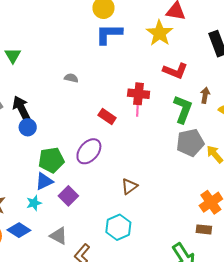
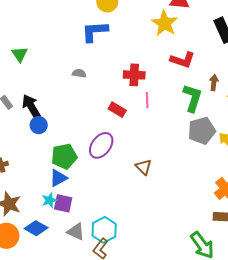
blue L-shape: (109, 34) -> (95, 31), moved
red cross: (139, 94) -> (134, 75), moved
brown triangle: (129, 186) -> (144, 167), moved, turned -36
purple square: (68, 196) -> (63, 203), moved, turned -30
cyan hexagon: (118, 227) -> (104, 230), moved

